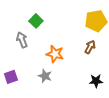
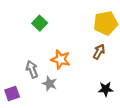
gray arrow: (22, 40) -> (32, 69), moved
purple square: (11, 77) -> (12, 94), moved

